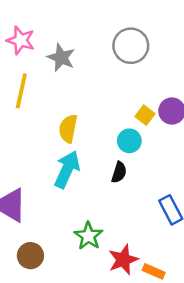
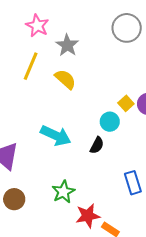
gray circle: (131, 46) -> (127, 28), moved
yellow semicircle: (68, 129) -> (65, 79), moved, turned 110
cyan arrow: (67, 169) -> (56, 136), turned 80

